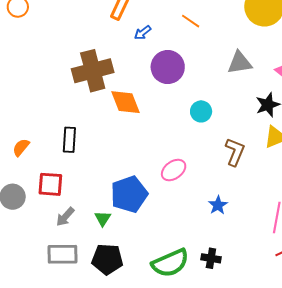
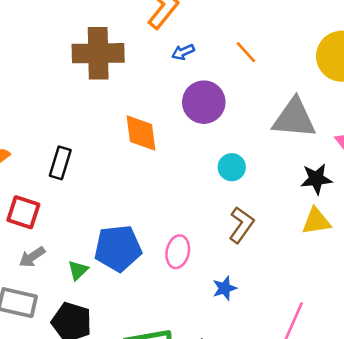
gray triangle: (240, 63) -> (294, 118), size x1.4
brown cross: (93, 71) -> (98, 53), moved
brown L-shape: (235, 152) -> (241, 225), moved
pink ellipse: (174, 170) -> (178, 252), moved, turned -55

